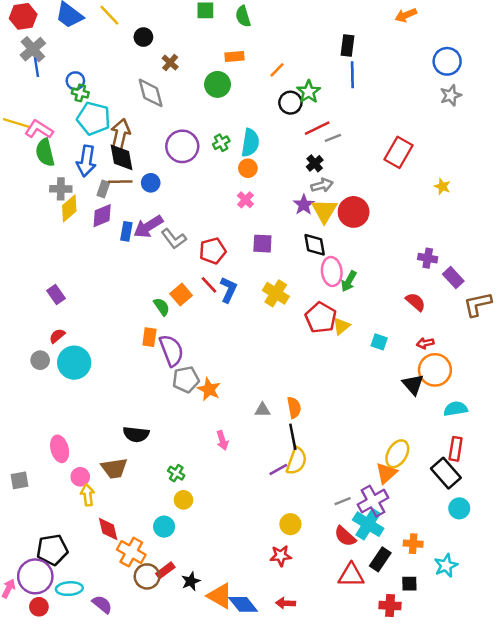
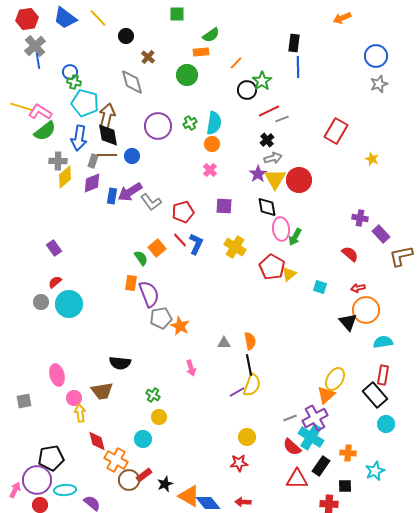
green semicircle: (243, 16) -> (211, 35), moved, turned -108
green semicircle: (45, 152) -> (45, 131), turned -115

